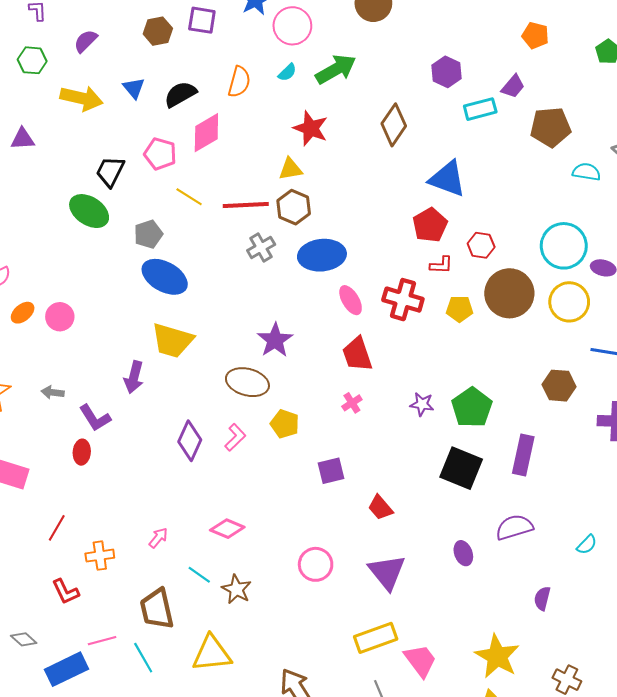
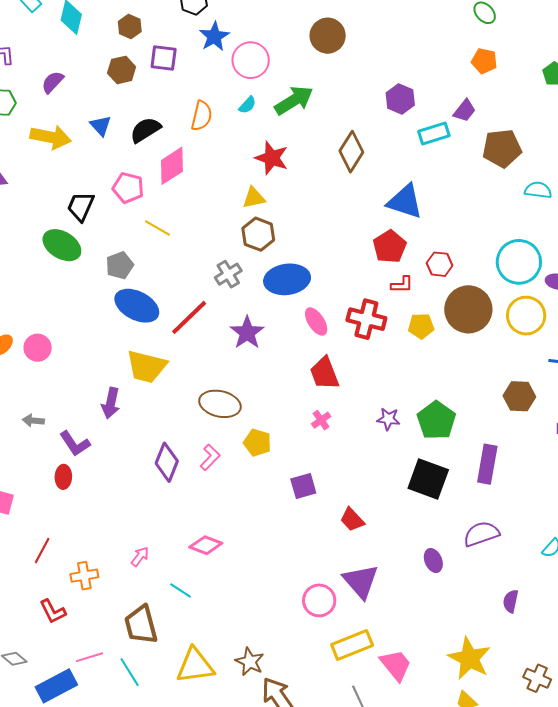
red line: (246, 205) -> (189, 317), moved, turned -39
purple star: (275, 340) -> (247, 333), moved
pink circle: (316, 564) -> (319, 600), moved
brown star: (236, 589) -> (250, 662), moved

